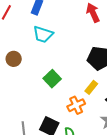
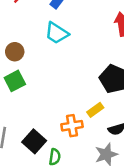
green square: (52, 79) -> (15, 81), moved

